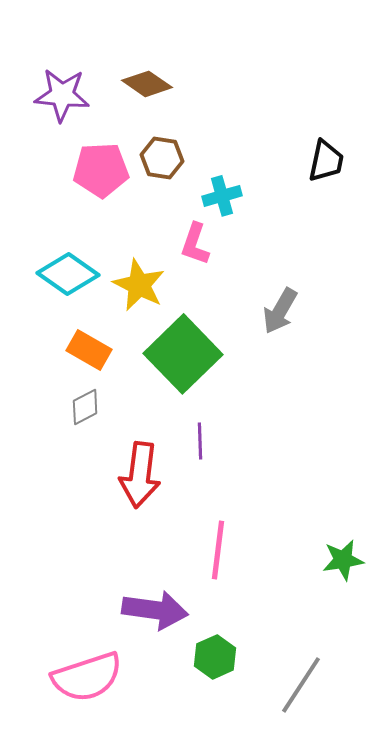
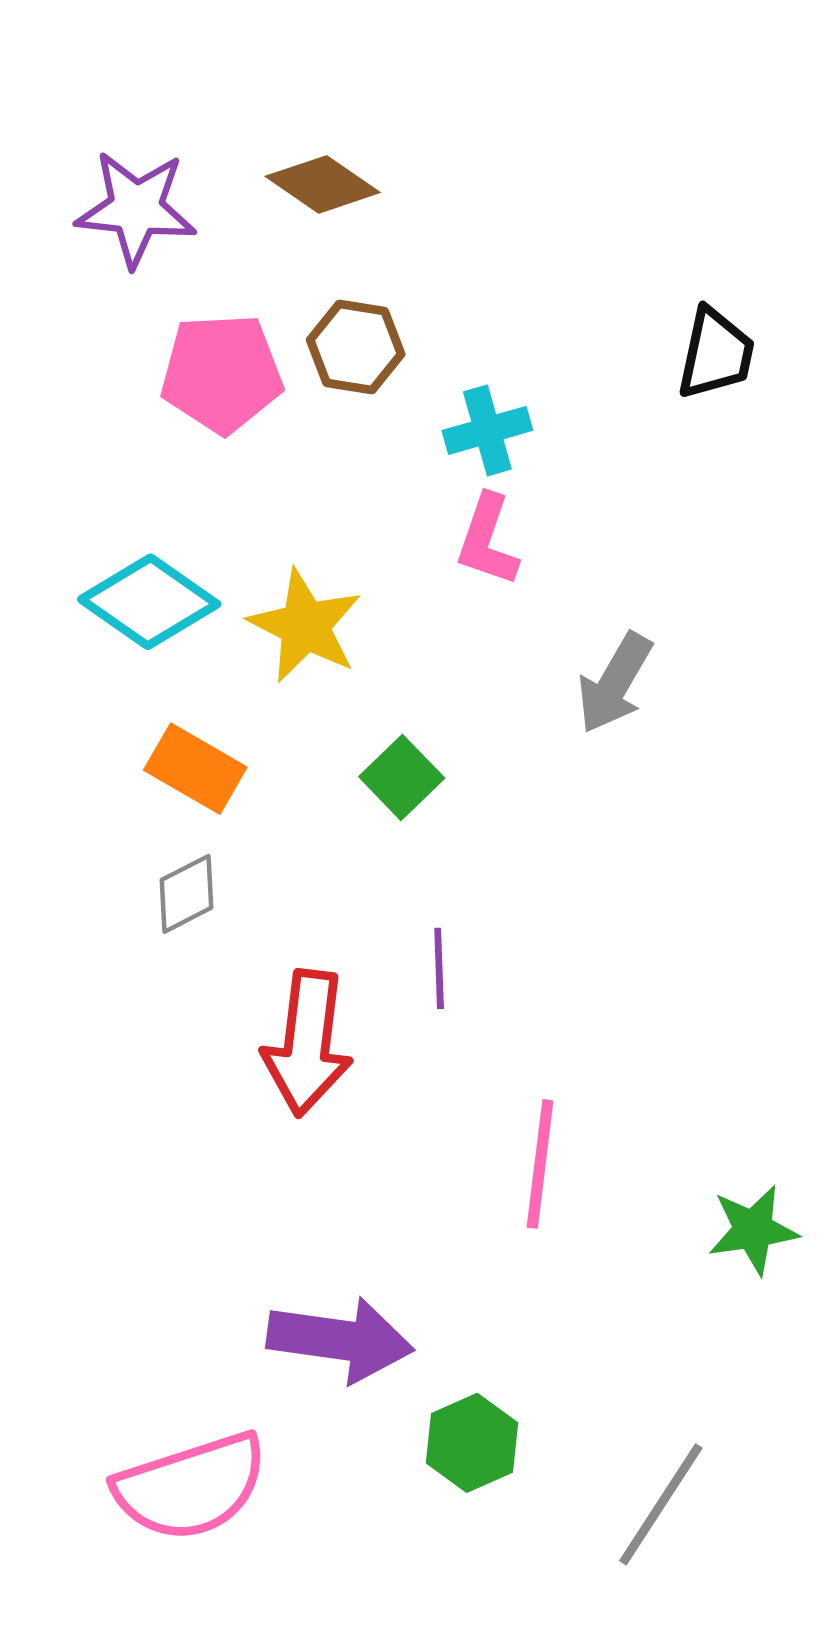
pink L-shape: (195, 244) -> (487, 540), moved
green square: (183, 354) -> (402, 777), size x0.5
pink line: (218, 550) -> (540, 1164), moved

